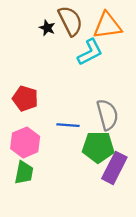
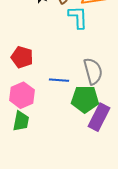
cyan L-shape: (90, 52) -> (78, 17), turned -65

